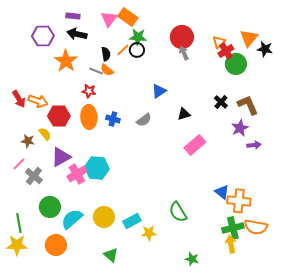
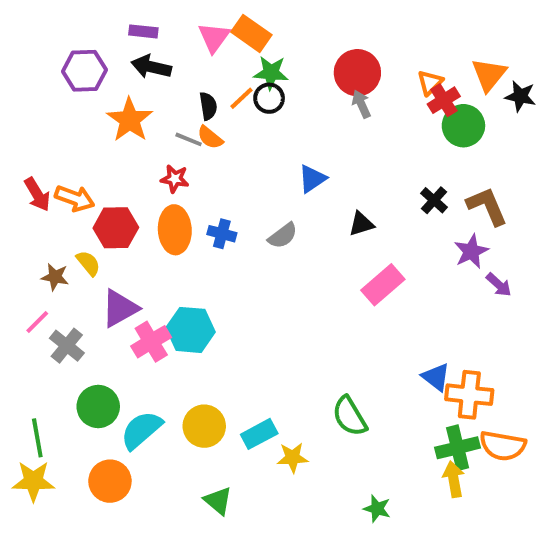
purple arrow: (254, 145) -> (499, 285), turned 48

